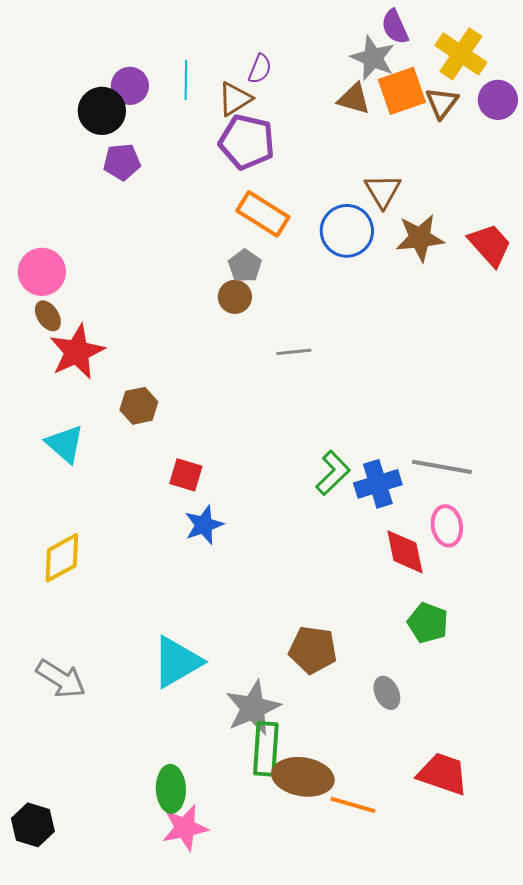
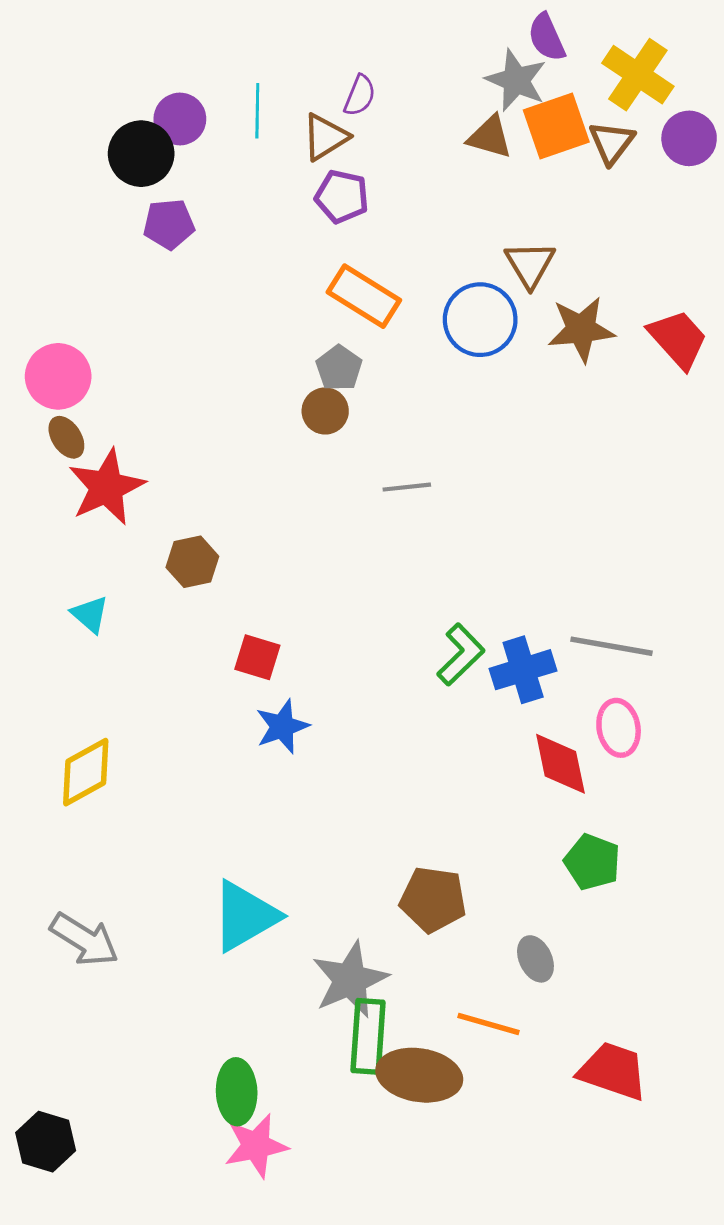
purple pentagon: (247, 142) -> (342, 196), size x0.7
cyan triangle: (65, 444) -> (90, 614), size x0.7
orange line: (353, 805) -> (488, 1024), moved

